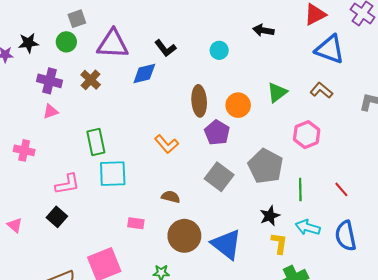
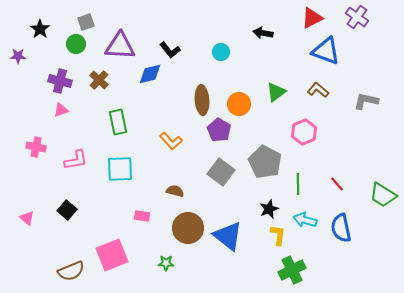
black star: (28, 43) -> (40, 29), moved, turned -30
green rectangle: (96, 142) -> (118, 122), moved
pink L-shape: (67, 184) -> (76, 160), moved

